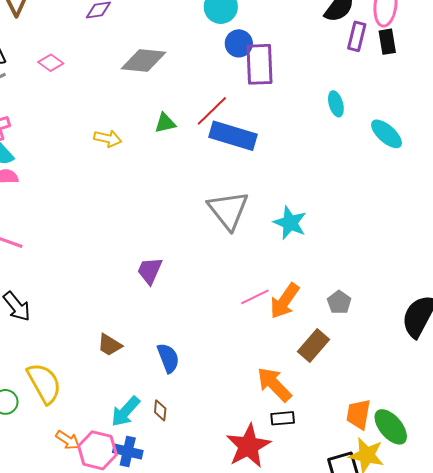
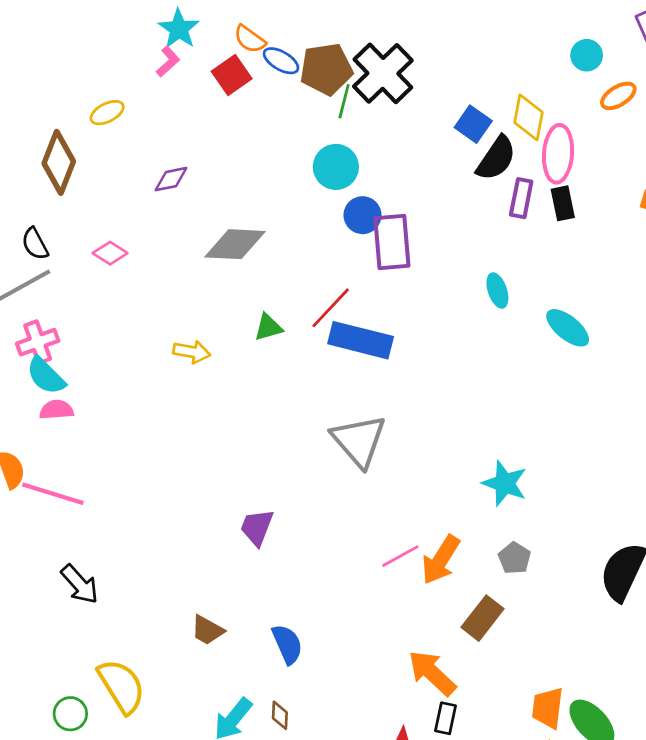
cyan star: (290, 223) -> (505, 483), moved
black rectangle: (283, 418) -> (446, 718), turned -70

